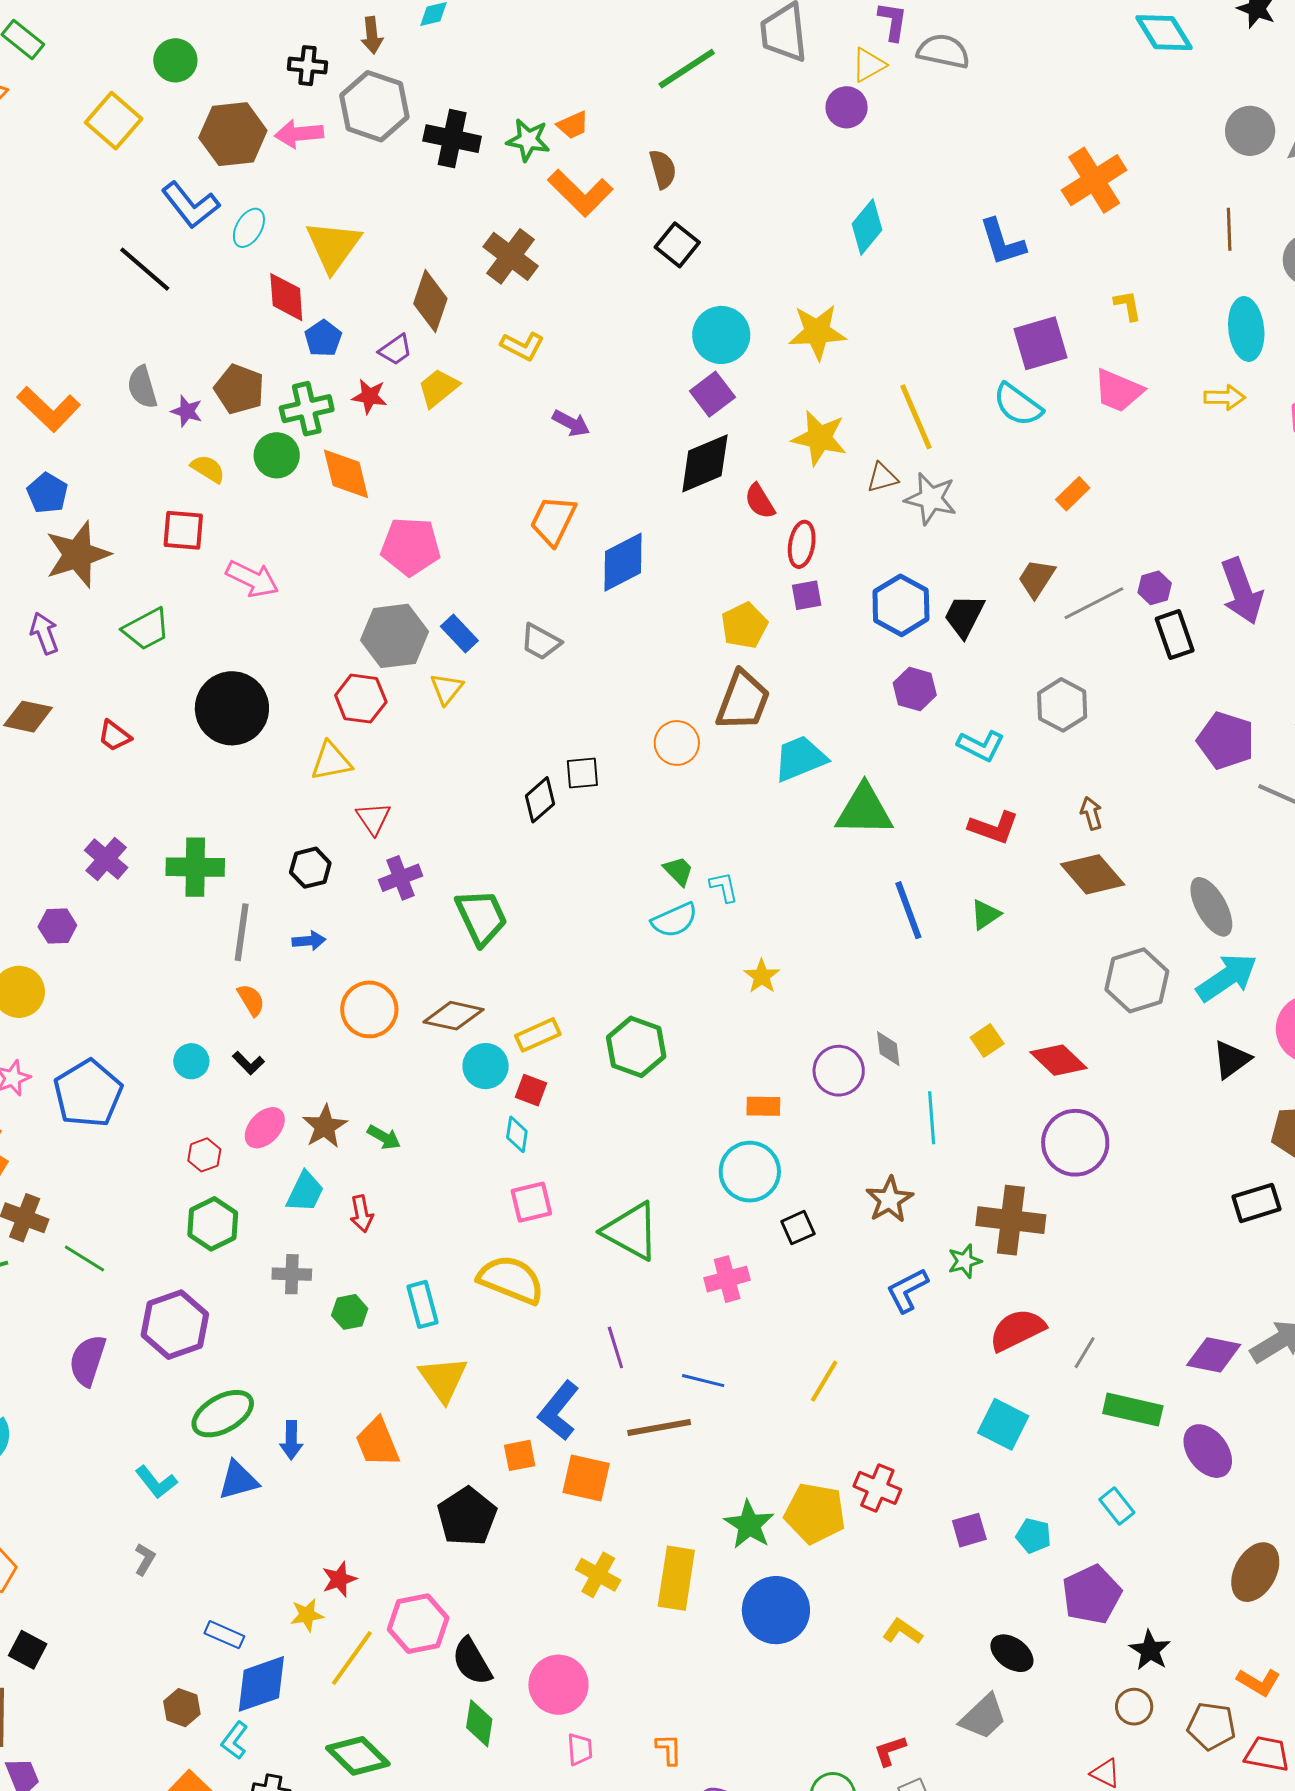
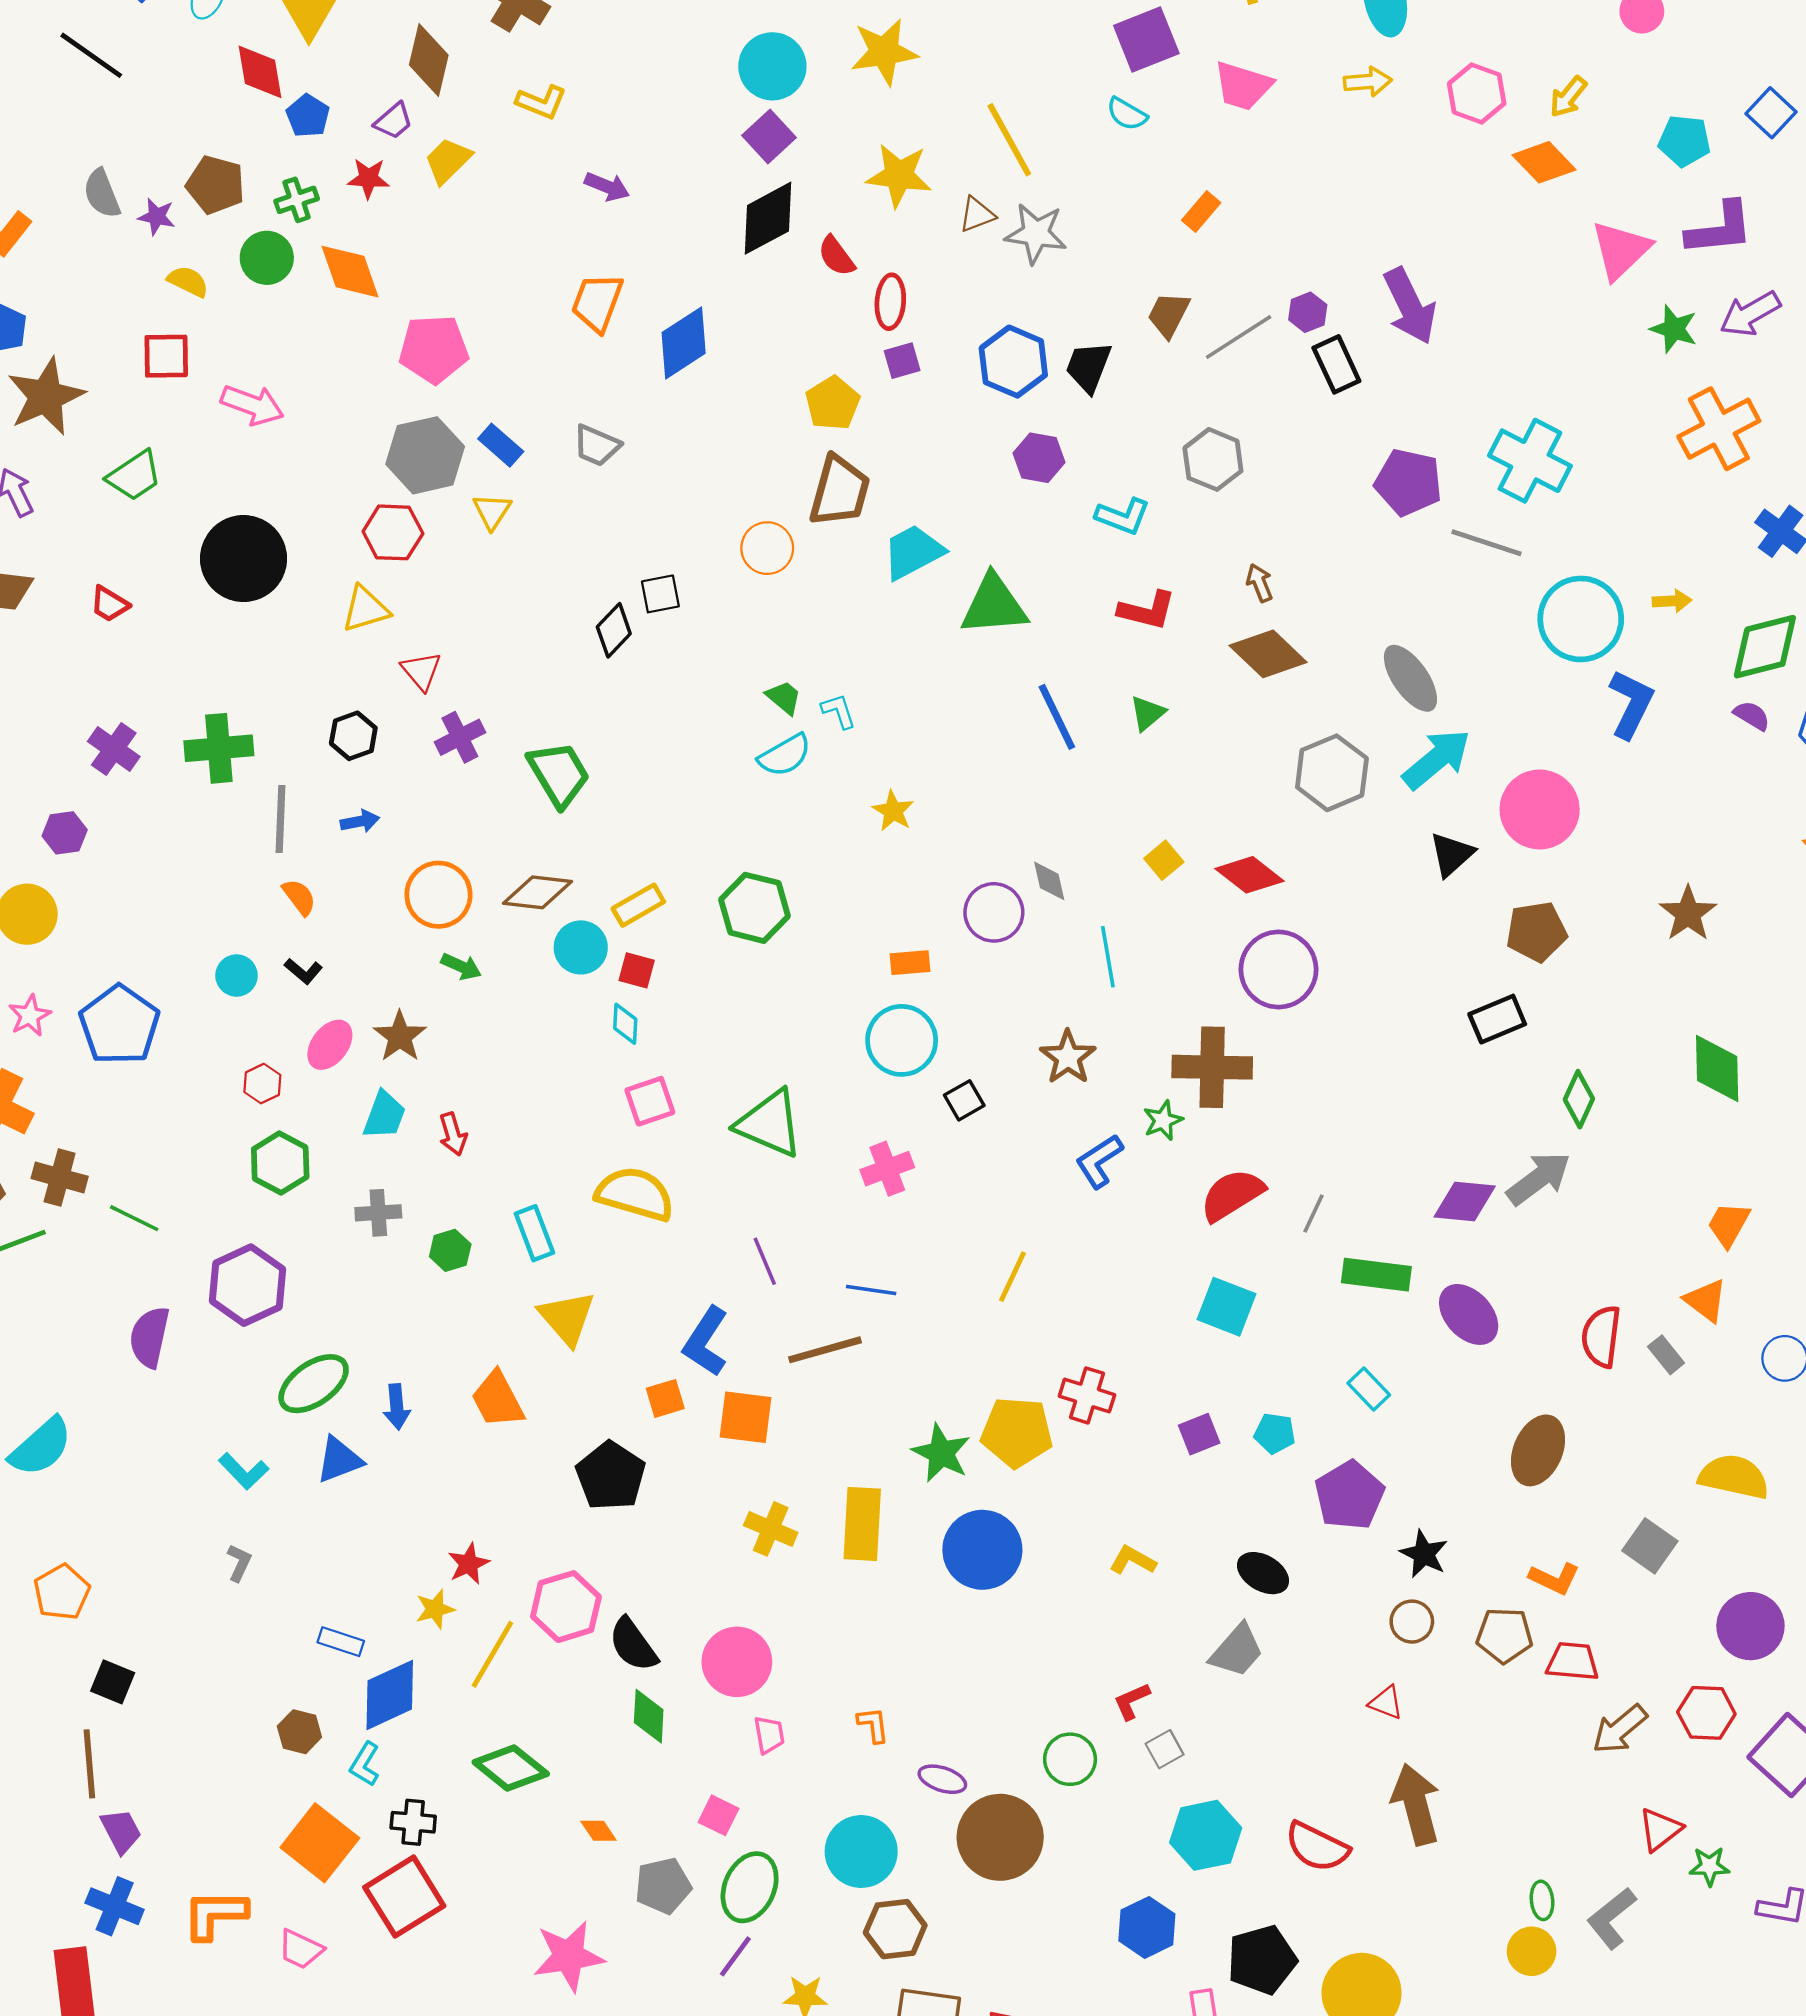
cyan semicircle: (1018, 405) -> (1127, 114), size x0.7
green cross: (307, 409) -> (297, 200), size x0.7
green arrow: (384, 1137) -> (461, 966), moved

